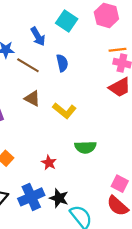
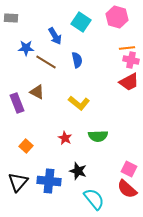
brown triangle: (32, 98) -> (37, 92), moved
red star: (49, 163) -> (65, 138), moved
blue cross: (31, 197) -> (49, 181), turned 30
black star: (59, 198) -> (78, 171), moved

